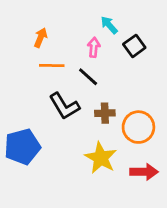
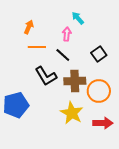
black square: (134, 46) -> (99, 54), moved
brown cross: (105, 113) -> (75, 81), size x1.5

